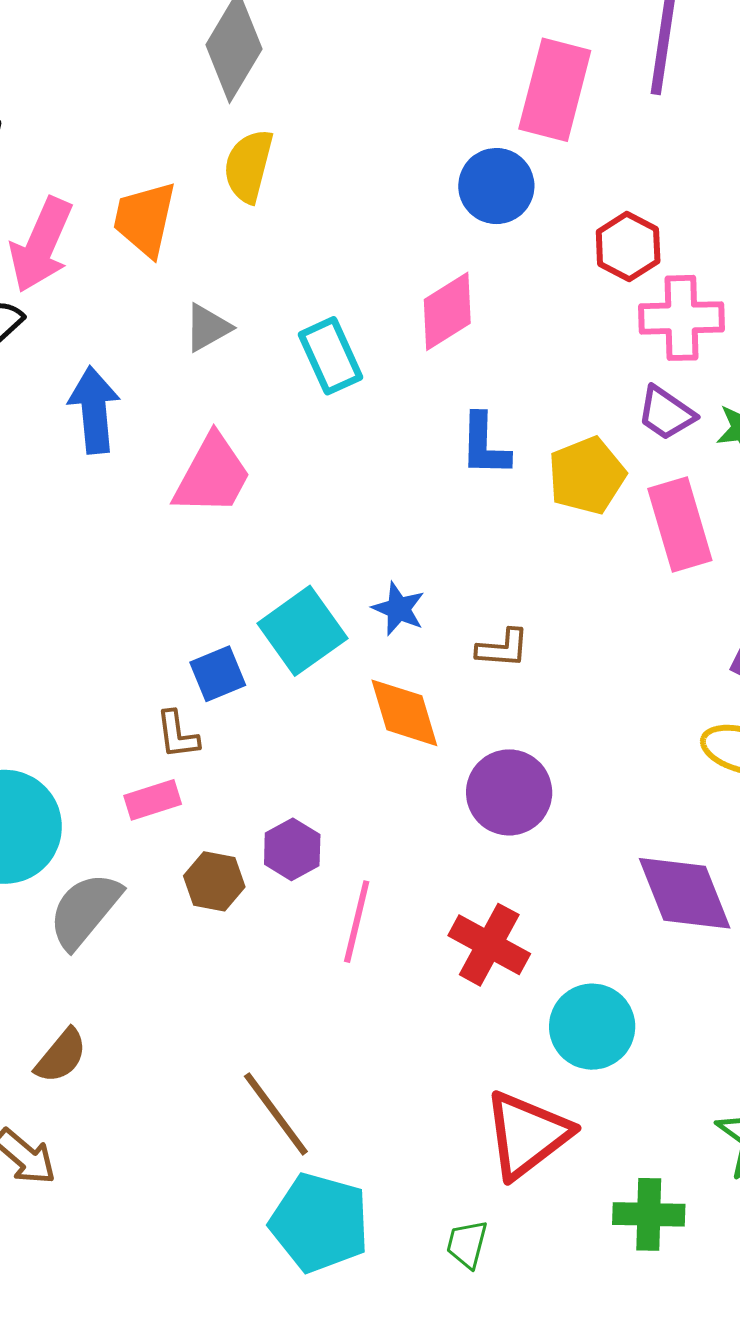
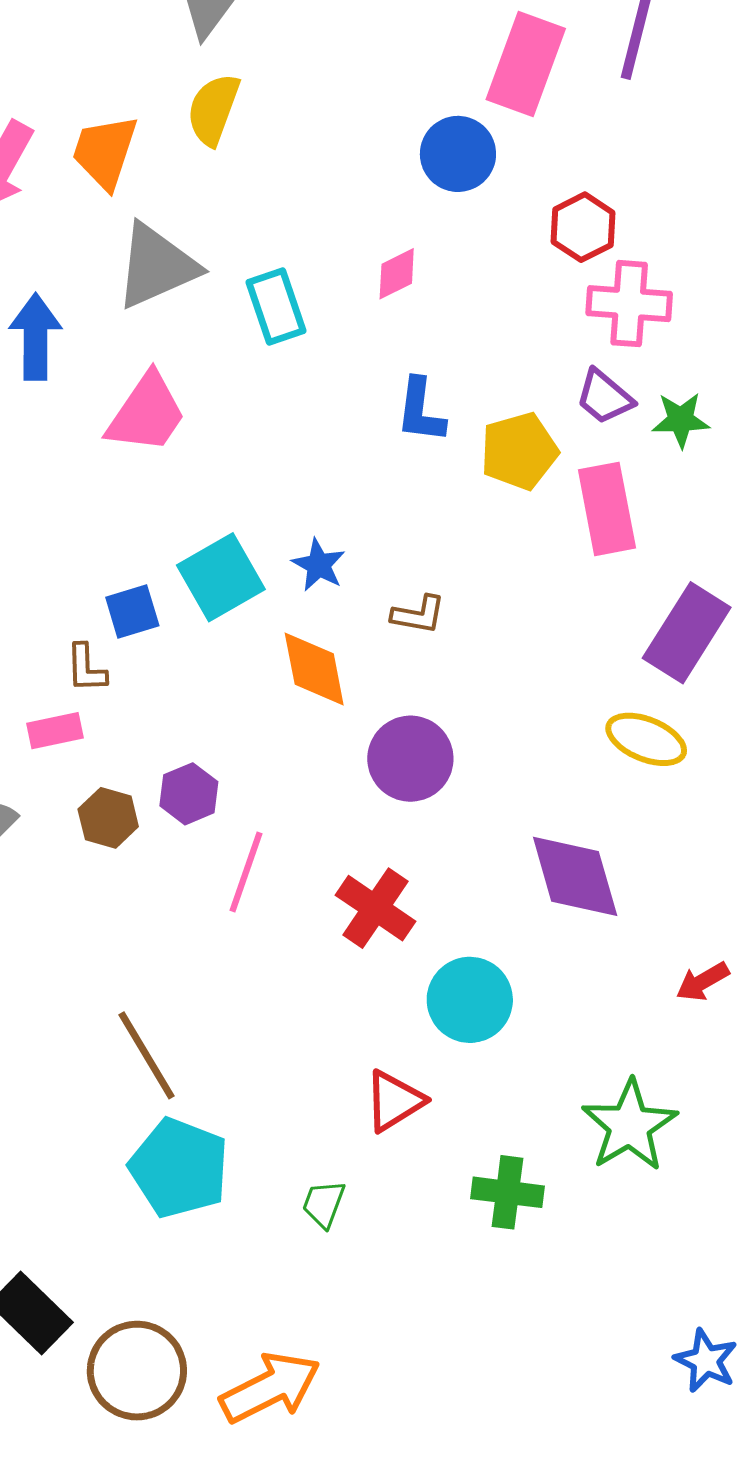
pink diamond: (447, 311) -> (397, 274), size x0.7
gray triangle: (208, 328) -> (157, 266), size x1.8
red triangle: (527, 1135) -> (394, 1101), size x0.7

